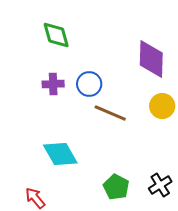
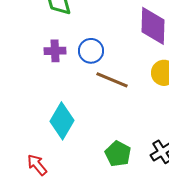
cyan diamond: (60, 154) -> (62, 121), turned 60

